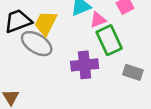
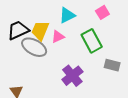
pink triangle: (98, 20) -> (58, 37), moved
purple cross: (85, 65) -> (72, 76), moved, turned -30

